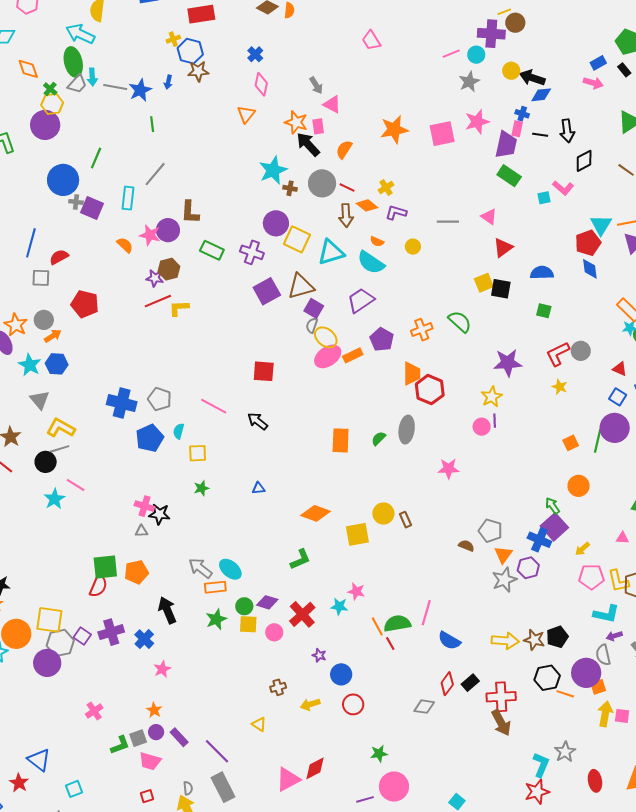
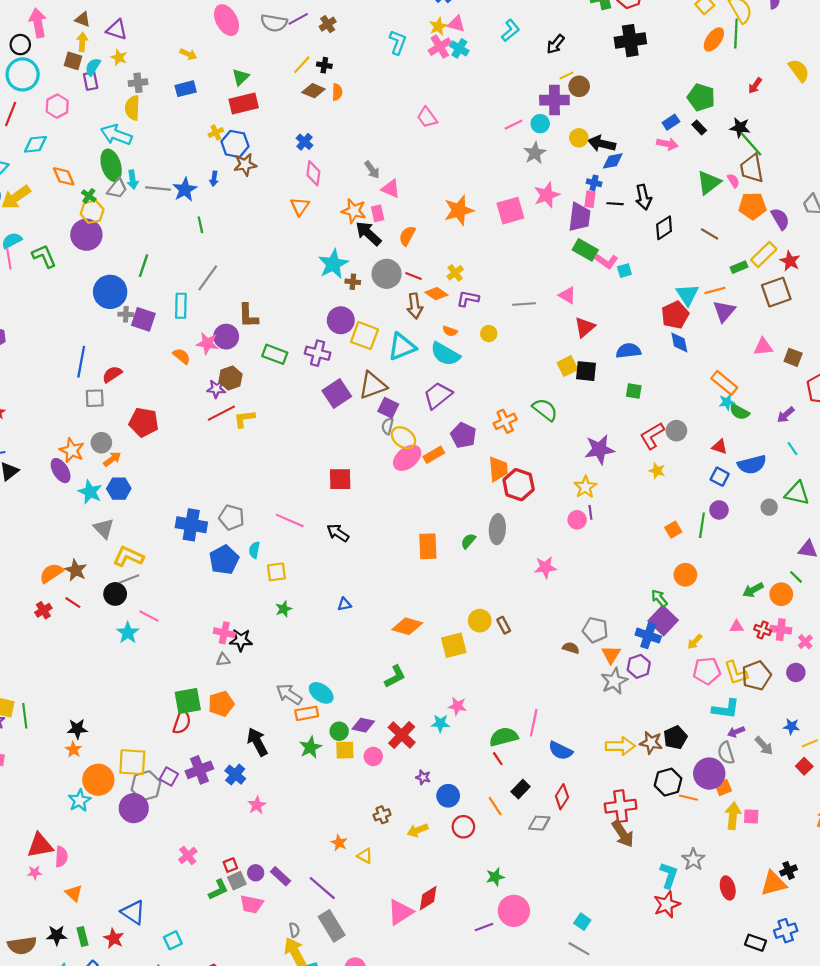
pink L-shape: (563, 188) -> (607, 261), moved
purple circle: (615, 428) -> (719, 510), size x0.6
orange line: (377, 626) -> (495, 806), moved
black rectangle: (470, 683) -> (521, 789), moved
orange star: (154, 710) -> (339, 843), moved
red square: (147, 796) -> (230, 865), moved

